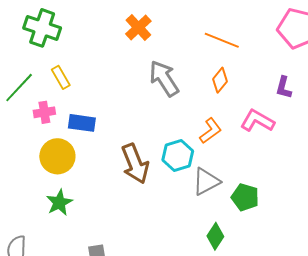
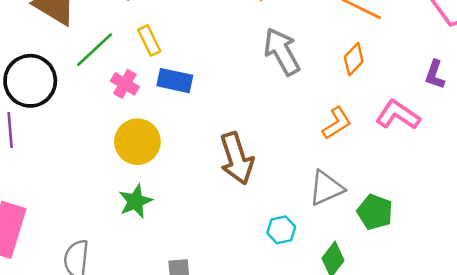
pink cross: (44, 112) -> (125, 84), turned 35
blue rectangle: (82, 123) -> (175, 81), moved
cyan hexagon: (178, 156) -> (281, 230), moved, size x0.7

